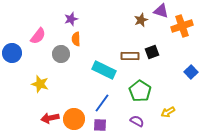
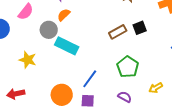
orange semicircle: (76, 39) -> (64, 15), turned 48
brown rectangle: (130, 56) -> (118, 32), turned -30
cyan rectangle: (104, 70) -> (67, 46), moved
red arrow: (50, 118) -> (16, 94), moved

